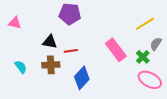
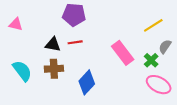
red line: (71, 51) -> (75, 42), moved
cyan semicircle: (21, 67) -> (22, 71), size x1.5

